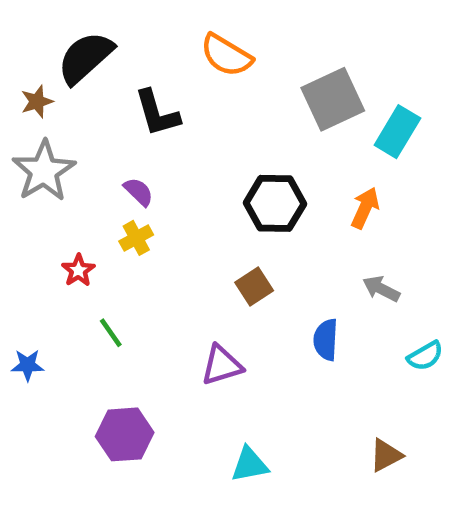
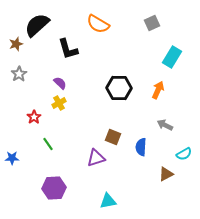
gray square: (333, 99) -> (152, 23), moved, size x0.6
gray star: (44, 171) -> (19, 74), size x0.6
brown square: (254, 287) -> (113, 137), moved, turned -35
brown triangle: (386, 455) -> (166, 174), moved

